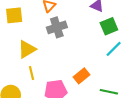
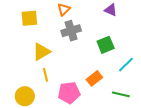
green square: (109, 26) -> (106, 45), moved
cyan line: (114, 49) -> (126, 65), moved

